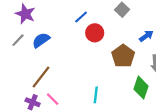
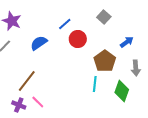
blue semicircle: (41, 40) -> (39, 43), moved
cyan line: (96, 95) -> (95, 84), moved

